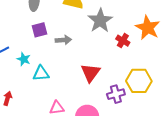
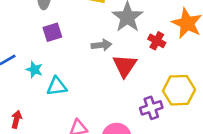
gray arrow: (63, 40) -> (101, 45), moved
red triangle: (90, 73) -> (125, 66), moved

